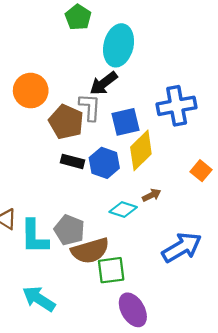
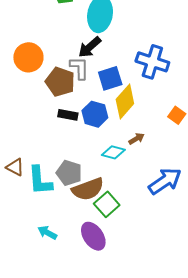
blue cross: (177, 106) -> (152, 62), turned 32
green square: (111, 270) -> (107, 204), turned -30
cyan arrow: (39, 299) -> (47, 233), size x0.7
purple ellipse: (133, 310) -> (93, 236), moved

